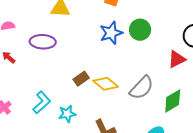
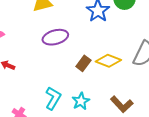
purple ellipse: (43, 42) -> (55, 37), moved

